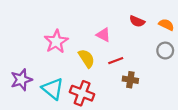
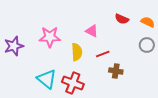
pink star: (56, 42) -> (50, 37), turned 30
yellow semicircle: (87, 58) -> (77, 52), turned 30
purple star: (21, 80) -> (14, 46), moved

